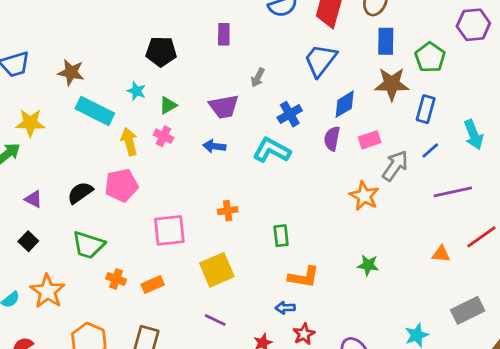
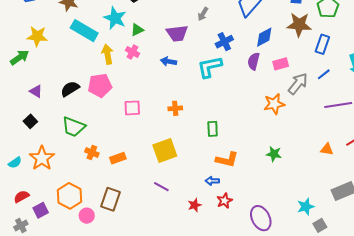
cyan star: (136, 91) -> (115, 18), size x1.6
cyan L-shape: (272, 150) -> (210, 67), turned -44
orange star: (364, 196) -> (274, 104), turned 30
pink square: (169, 230) -> (132, 108), moved, size x0.7

